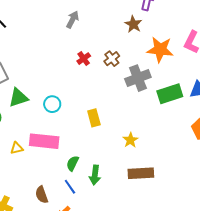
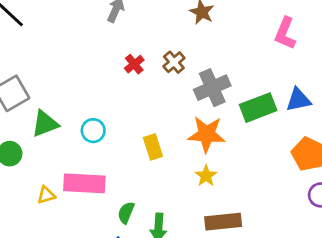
orange star: (160, 50) -> (207, 134), moved

